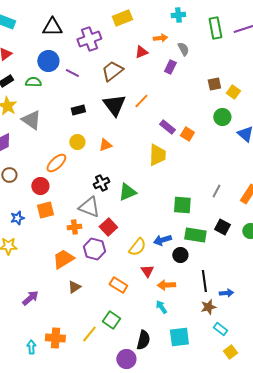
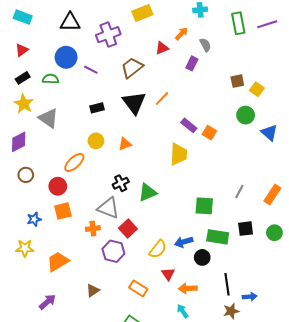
orange arrow: (160, 38) -> (182, 34), turned -40
black square: (222, 227) -> (246, 229), turned -35
orange trapezoid: (63, 259) -> (58, 262), moved

